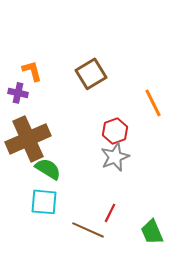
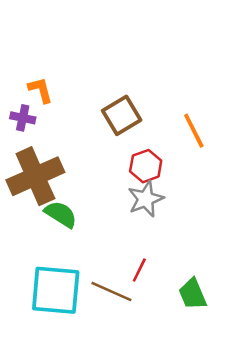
brown square: (91, 74) -> (122, 115), moved
cyan square: (44, 202) -> (56, 290), moved, size x1.5

